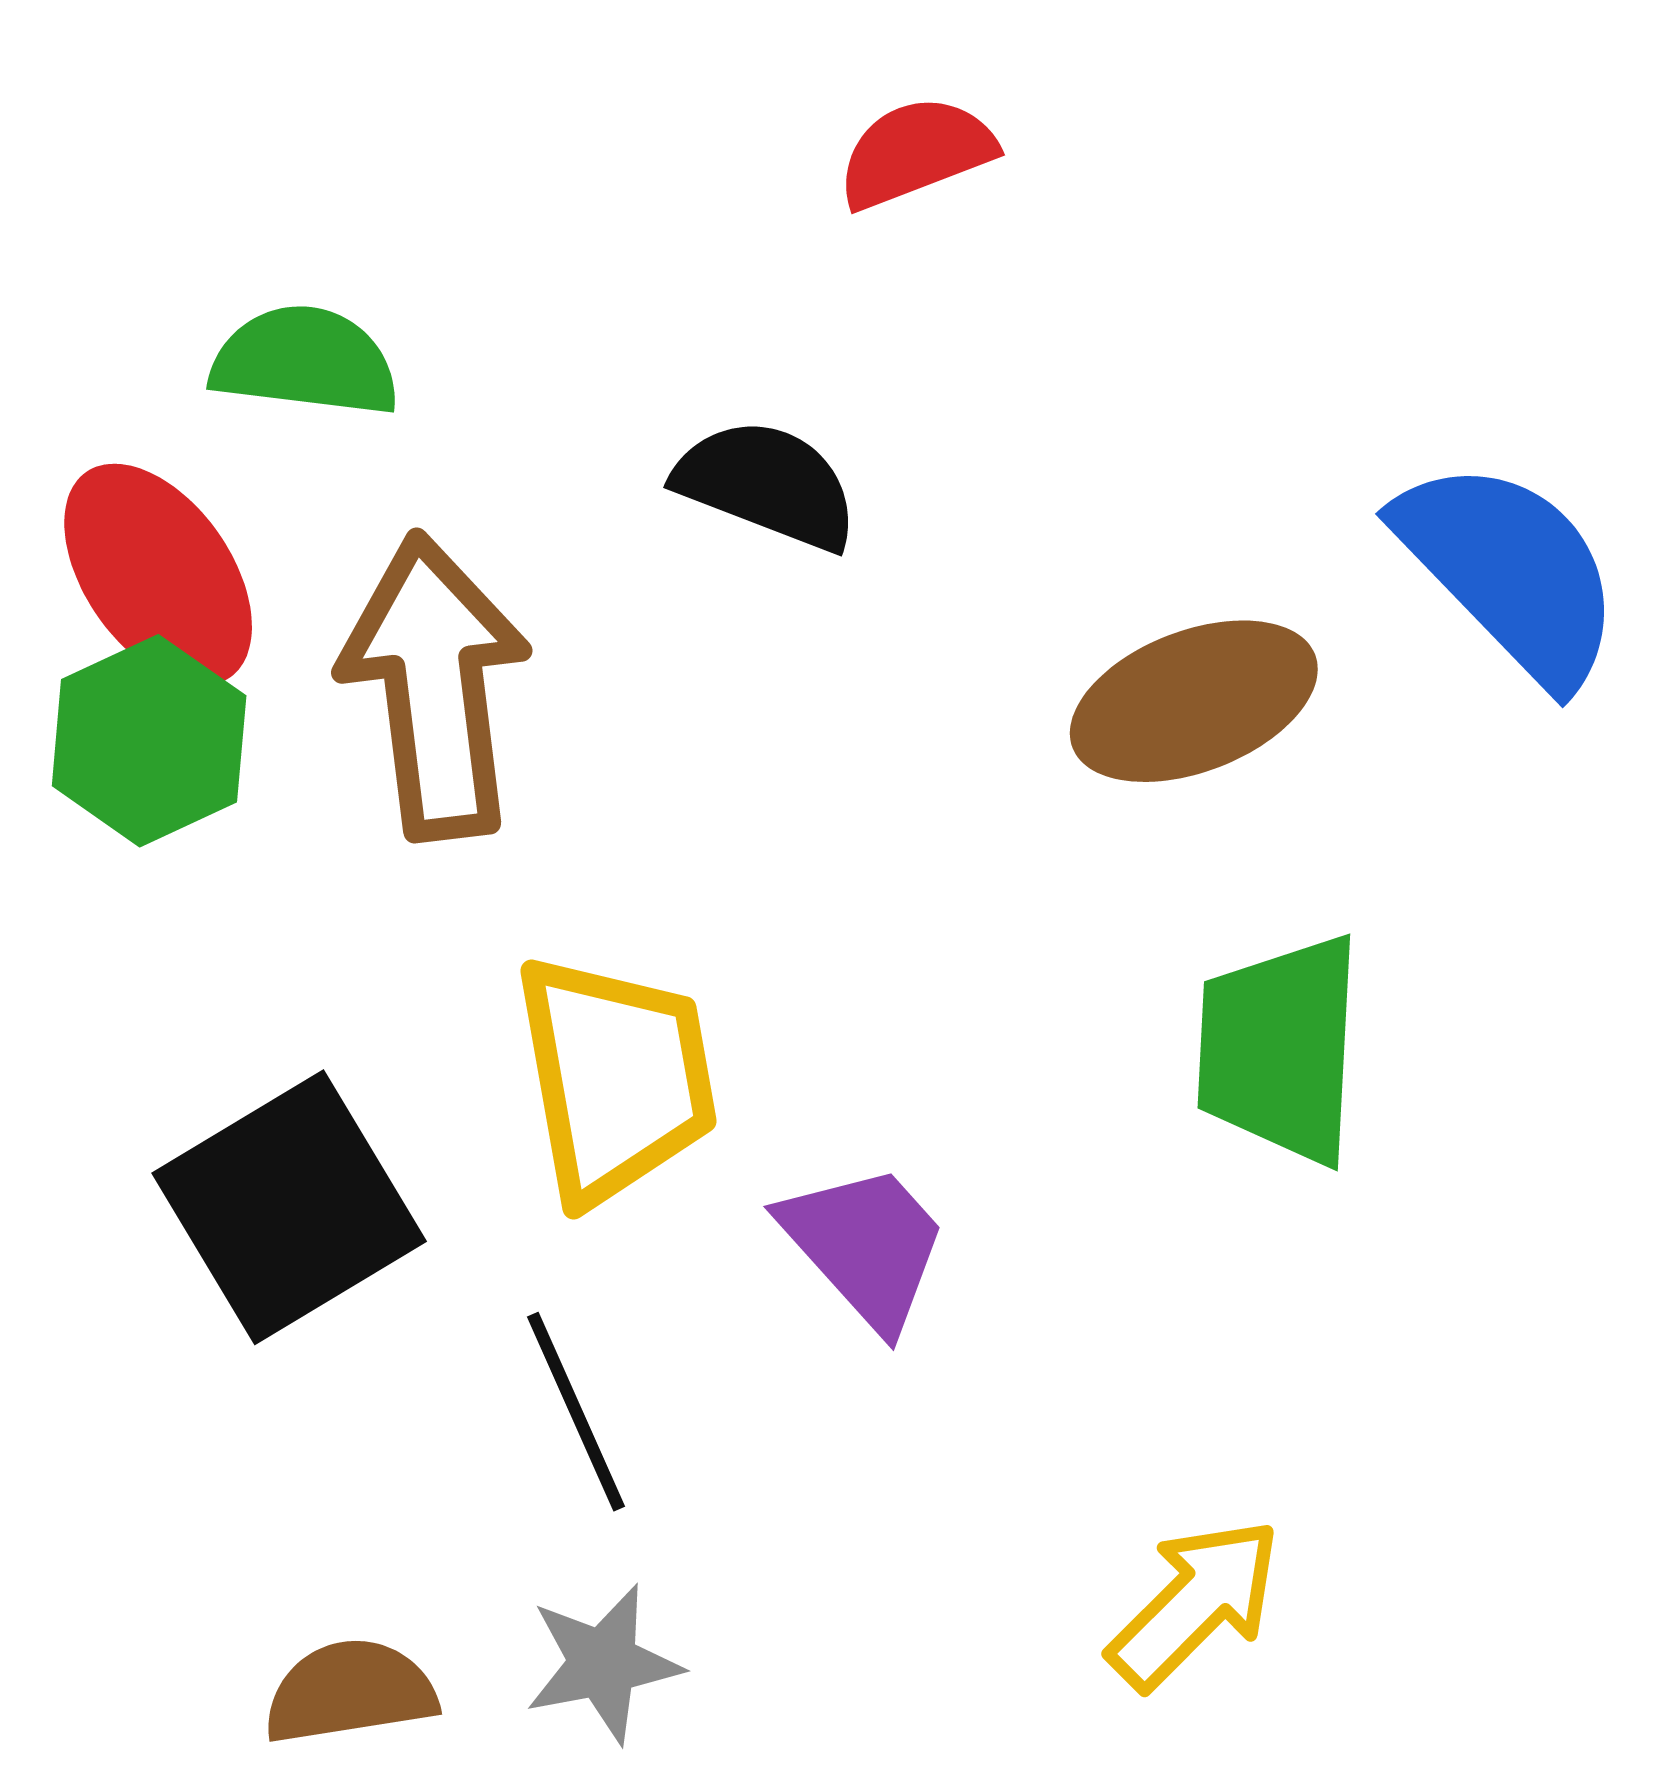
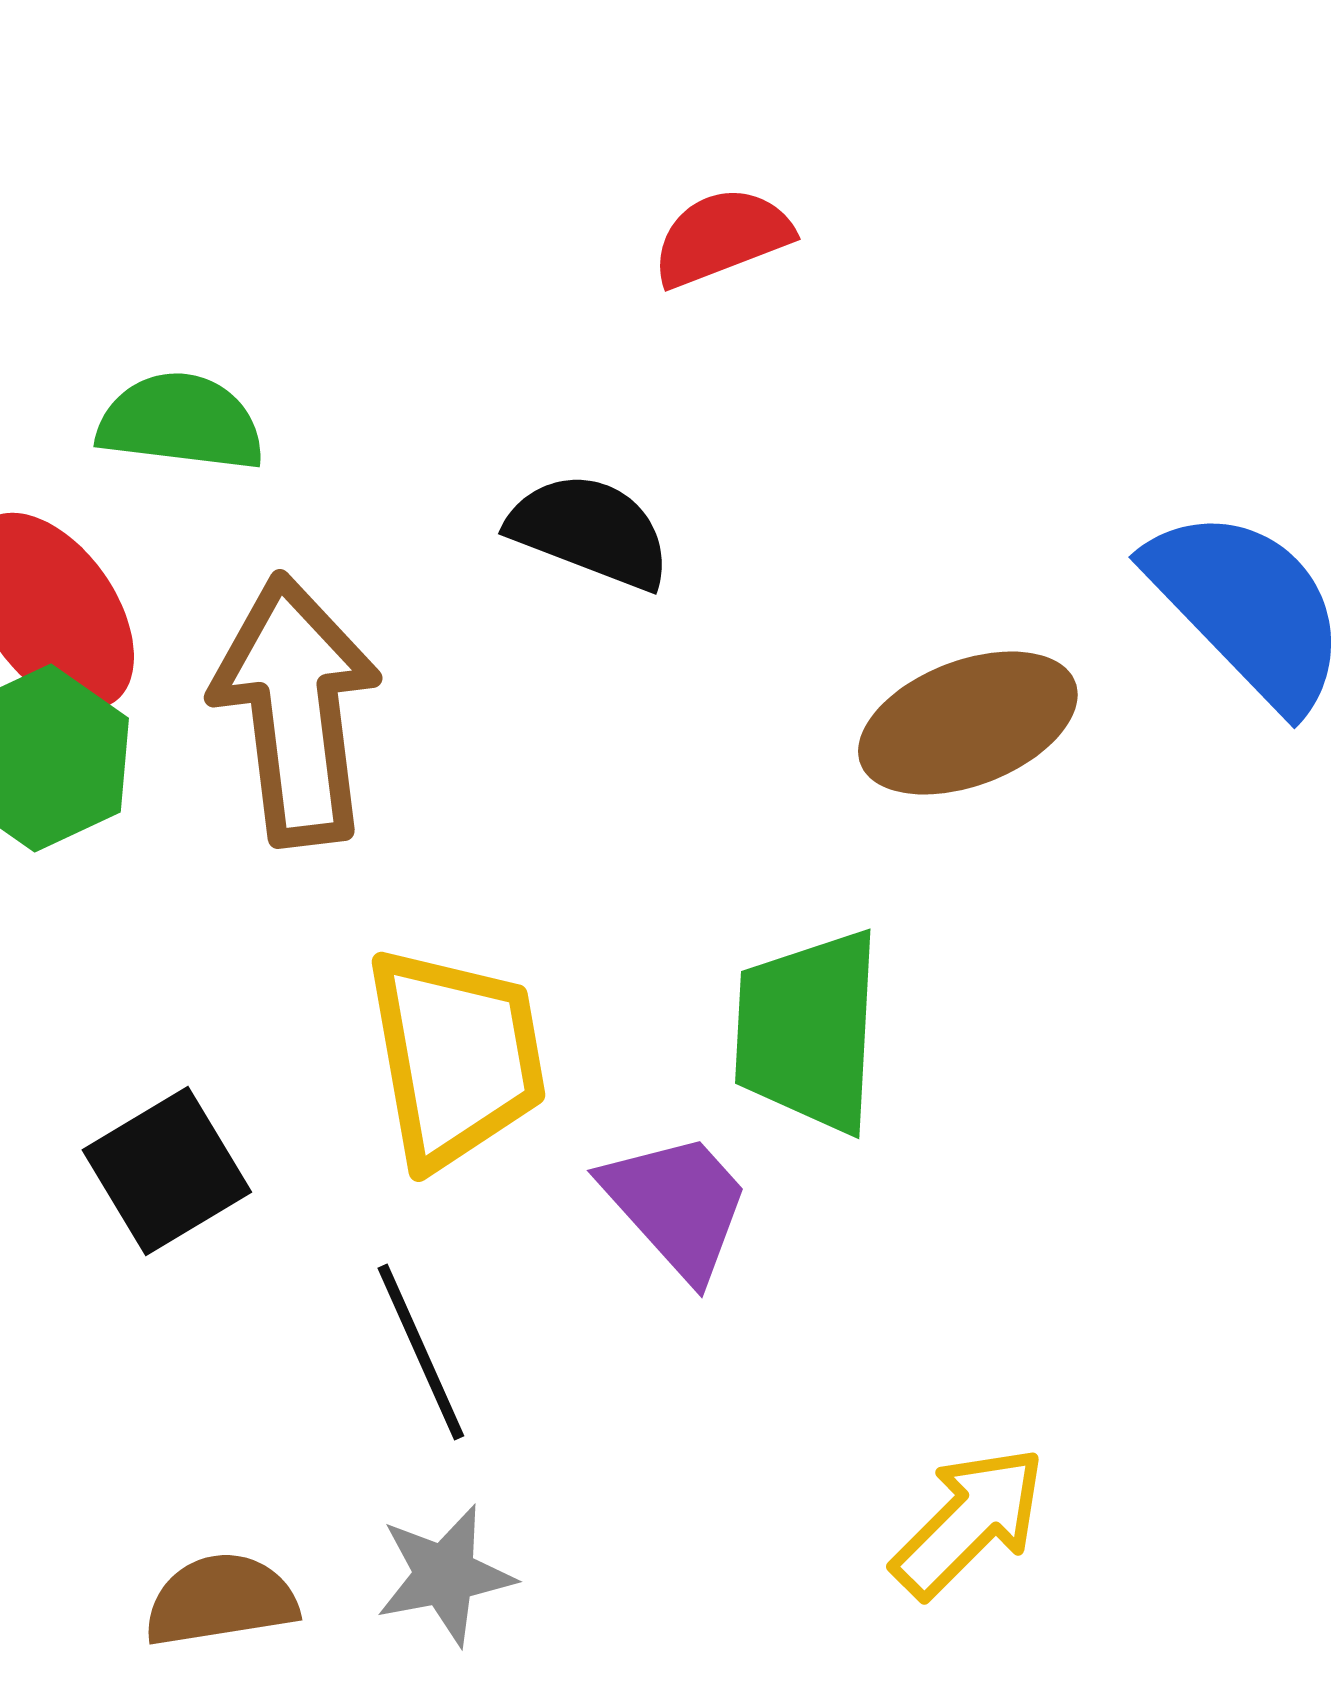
green trapezoid: (1280, 1049) -> (808, 1031), moved
black square: (289, 1207) -> (167, 1171), size x0.7

